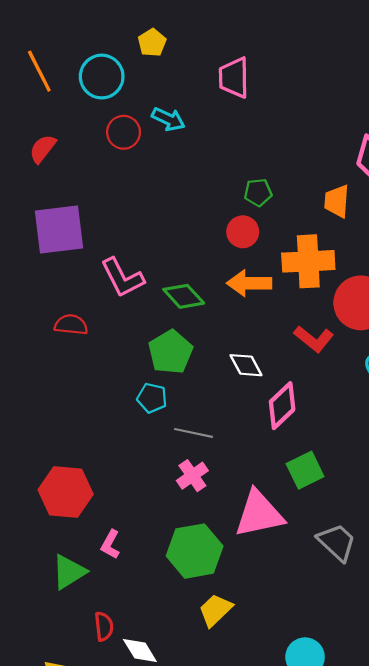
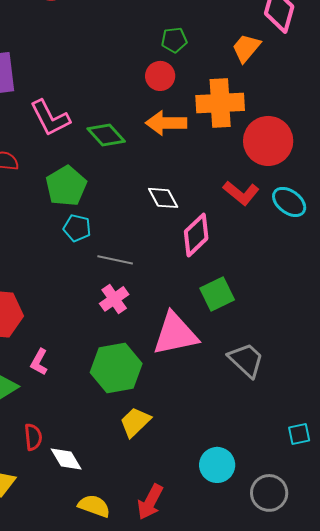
orange trapezoid: (337, 201) -> (246, 48), turned 36
red L-shape: (314, 339) -> (241, 193), moved
green pentagon: (171, 352) -> (66, 186), moved

